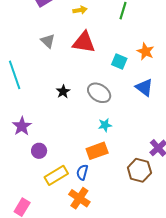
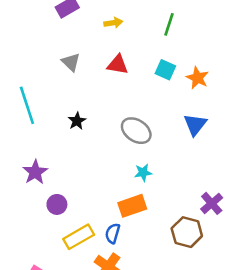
red triangle: (84, 42) -> (118, 65), size x0.7
cyan square: (119, 62) -> (165, 70), moved
blue triangle: (144, 87) -> (195, 125), turned 30
black star: (63, 92) -> (77, 121), moved

